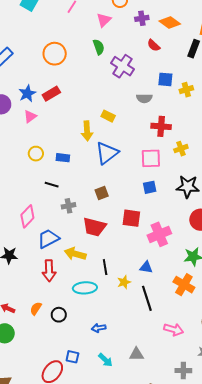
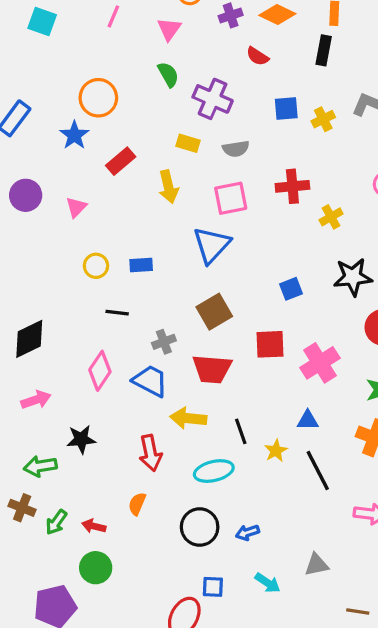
blue star: (27, 93) -> (74, 135), moved
red rectangle: (51, 94) -> (121, 161), moved
gray semicircle: (144, 98) -> (236, 149), moved
yellow rectangle: (108, 116) -> (188, 143), moved
yellow arrow: (87, 131) -> (168, 187), moved
pink square: (151, 158) -> (231, 198), moved
black line: (52, 185) -> (117, 313), moved
brown square: (102, 193) -> (214, 312), size x1.5
blue trapezoid: (48, 239) -> (150, 381), moved, turned 65
orange semicircle: (36, 309) -> (137, 504), moved
black circle: (59, 315) -> (200, 527), moved, size x1.5

